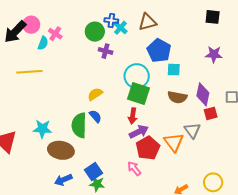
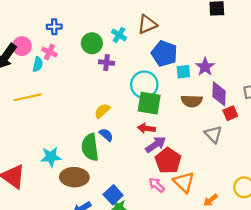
blue cross: (111, 21) -> (54, 27), moved
purple star: (214, 54) -> (205, 67), moved, turned -30
red arrow: (133, 116) -> (146, 128), turned 98
orange triangle: (174, 142) -> (184, 182), moved

